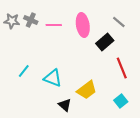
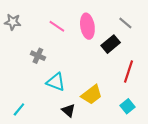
gray cross: (31, 20) -> (38, 56), moved
pink line: (54, 25) -> (57, 26), turned 35
red line: (122, 68) -> (129, 71), turned 40
cyan line: (24, 71) -> (19, 109), moved

